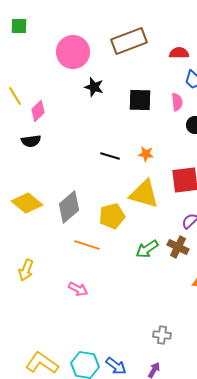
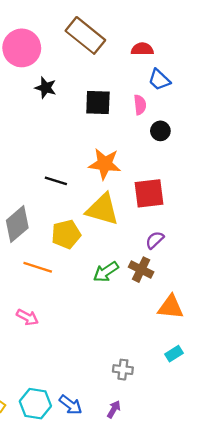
brown rectangle: (129, 41) -> (85, 35), turned 60
orange star: (146, 154) -> (105, 164), size x1.8
black line: (110, 156) -> (56, 181), moved

